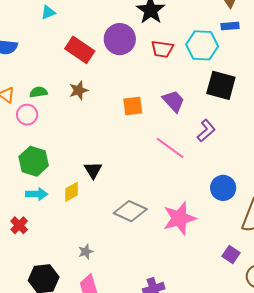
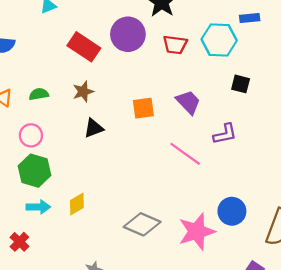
black square: (221, 85) -> (241, 84), size x0.6
pink circle: (27, 115) -> (31, 135), moved
purple L-shape: (206, 130) -> (225, 134), turned 30
black triangle: (93, 170) -> (94, 128), moved, turned 42
blue circle: (223, 188) -> (232, 211), moved

